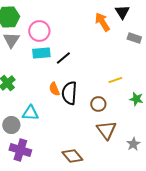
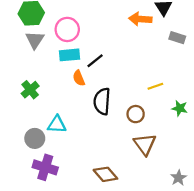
orange arrow: (102, 22) -> (140, 19), turned -54
orange semicircle: (54, 89) -> (79, 78), moved
gray star: (133, 144) -> (178, 178), moved

